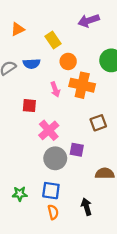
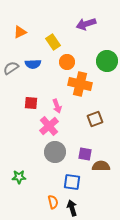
pink arrow: (55, 89) -> (57, 106), moved
purple square: (77, 150) -> (85, 154), moved
blue square: (51, 191) -> (72, 182), moved
green star: (20, 194) -> (19, 177), moved
black arrow: (86, 207) -> (72, 208), moved

